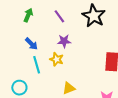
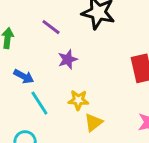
yellow star: (57, 59) -> (78, 100), moved

